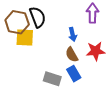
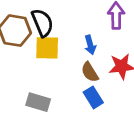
yellow square: (25, 38) -> (47, 48), moved
gray rectangle: (52, 79) -> (38, 102), moved

